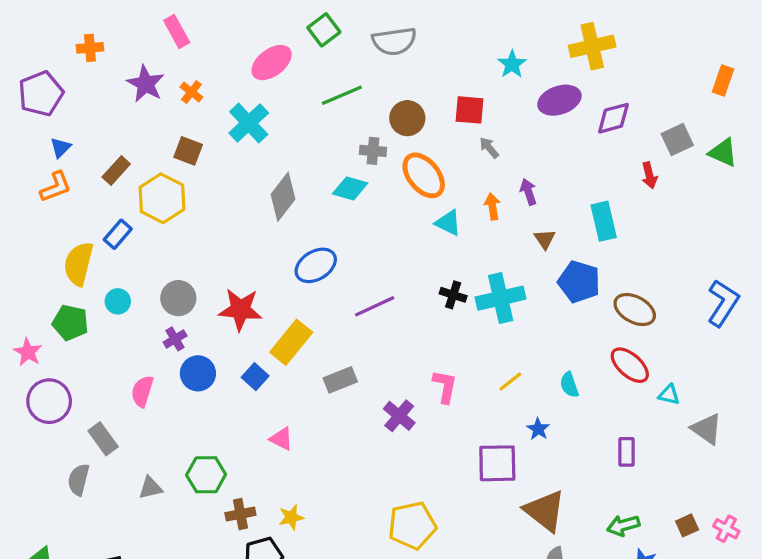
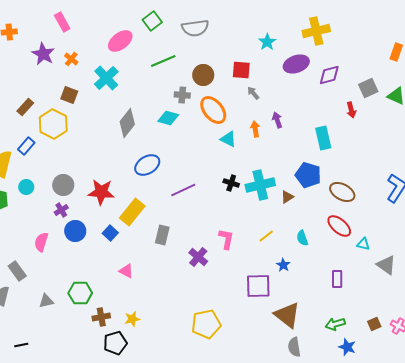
brown triangle: (545, 239) -> (287, 197), moved, turned 32
gray rectangle: (340, 380) -> (162, 235), turned -54

